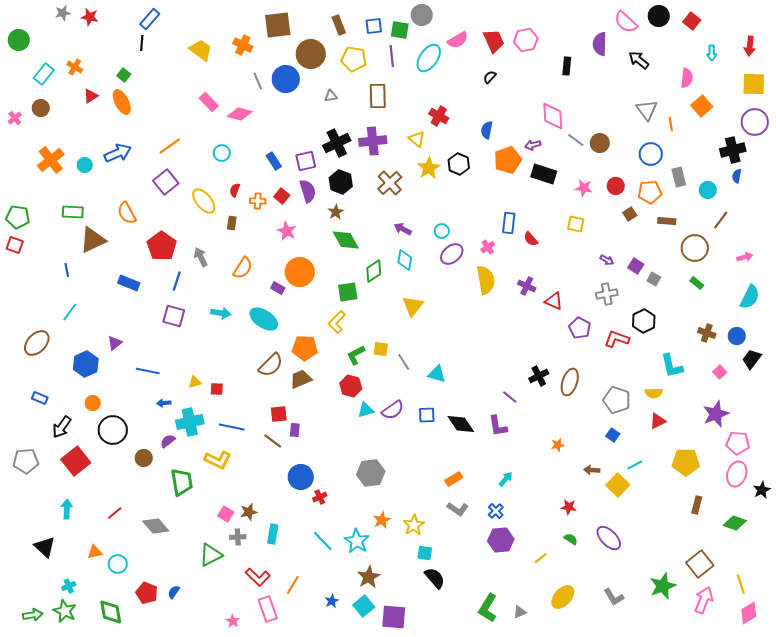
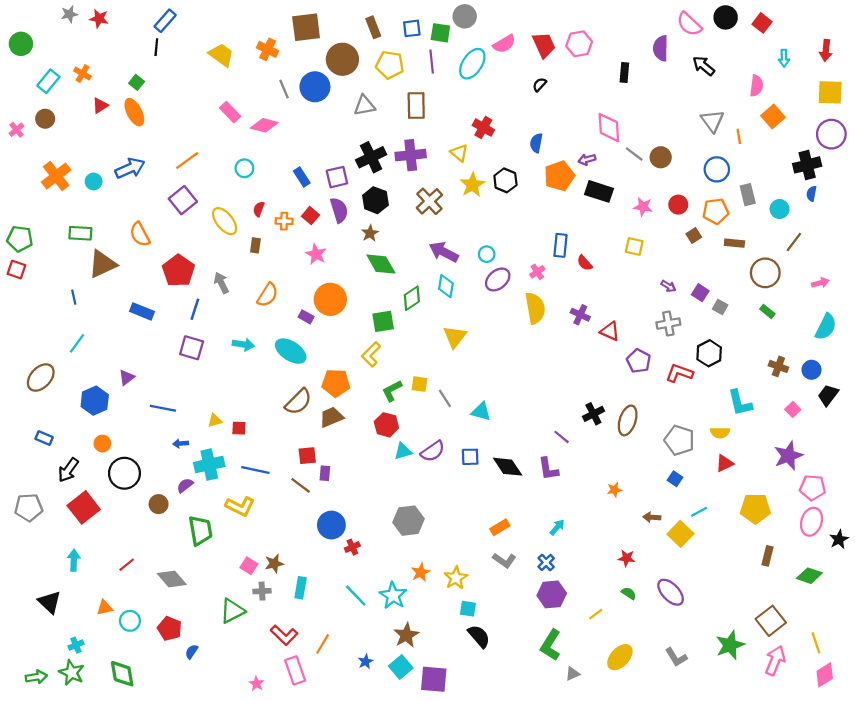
gray triangle: (331, 96) -> (364, 106), size x1.5
purple arrow: (403, 229) -> (444, 252), size x1.5
red pentagon: (147, 593) -> (170, 629), moved
green L-shape: (488, 608) -> (551, 645), moved

